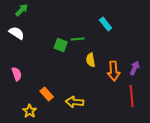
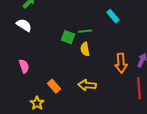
yellow semicircle: (91, 60) -> (85, 49), moved
yellow arrow: (75, 102) -> (87, 85), moved

